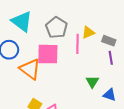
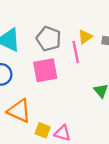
orange triangle: (30, 69) -> (19, 111), moved

